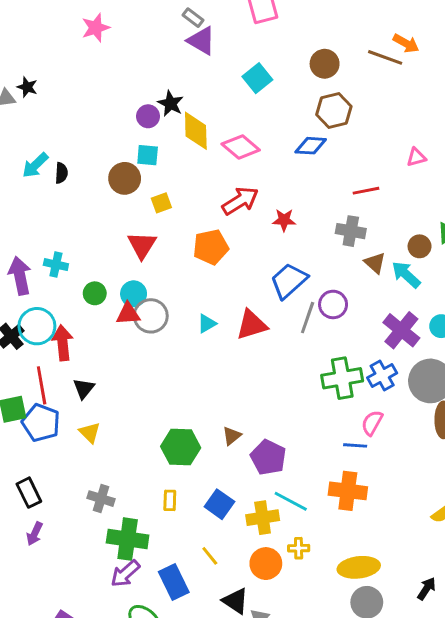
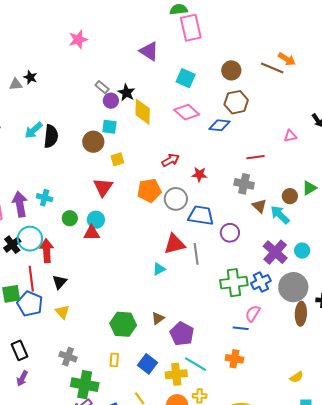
gray rectangle: (193, 18) -> (102, 87), moved
cyan square: (257, 78) -> (186, 78), turned -30
pink diamond: (241, 147) -> (187, 112), moved
black semicircle: (61, 173) -> (51, 136), size x1.6
red arrow: (240, 201) -> (171, 160), size x0.7
blue trapezoid: (289, 281) -> (201, 215), turned 48
gray circle: (151, 316) -> (176, 199), moved
gray line: (308, 318) -> (196, 254), moved, turned -30
cyan triangle: (207, 324) -> (159, 269), moved
orange cross: (348, 491) -> (234, 359), size x0.7

